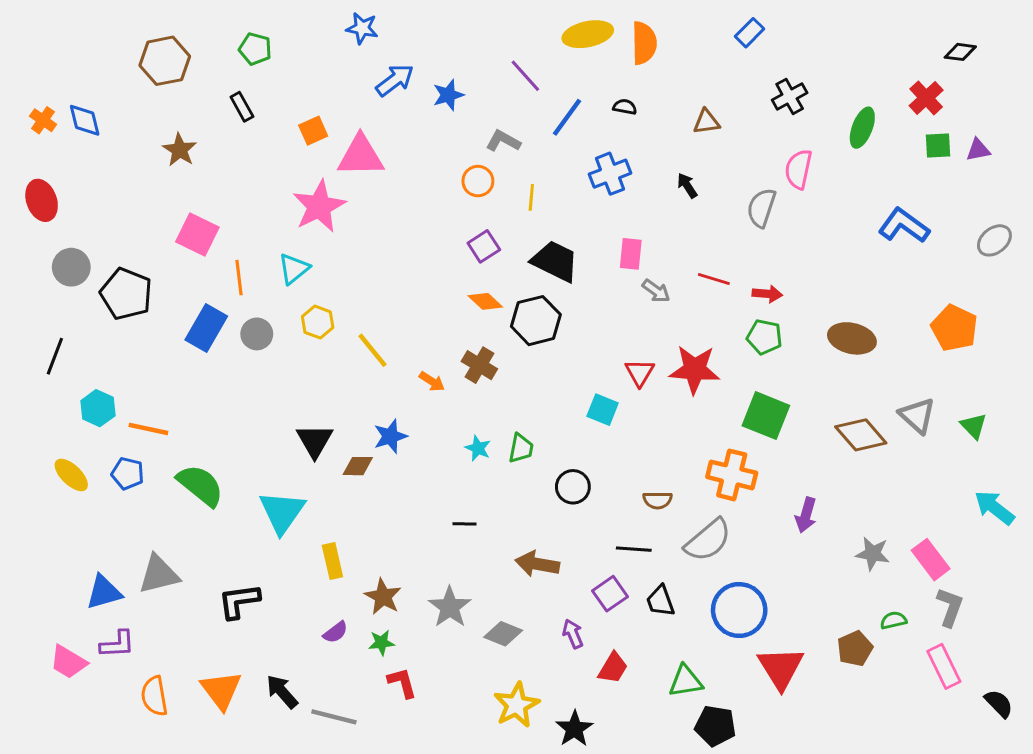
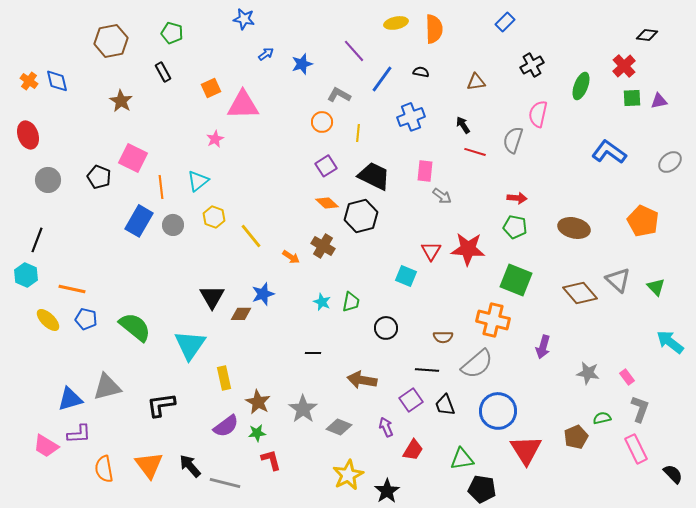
yellow ellipse: (588, 34) -> (396, 23), size x0.7
blue arrow: (395, 80) -> (266, 54), size x0.6
pink star: (319, 206) -> (215, 139), size x0.5
red line: (714, 279) -> (475, 152), moved
black pentagon: (126, 294) -> (99, 177), moved, size x0.7
cyan hexagon: (98, 408) -> (26, 275), moved
orange line: (148, 429) -> (72, 289), moved
pink rectangle: (931, 560) -> (627, 377), size x0.6
purple semicircle: (335, 632) -> (226, 426), size x1.5

